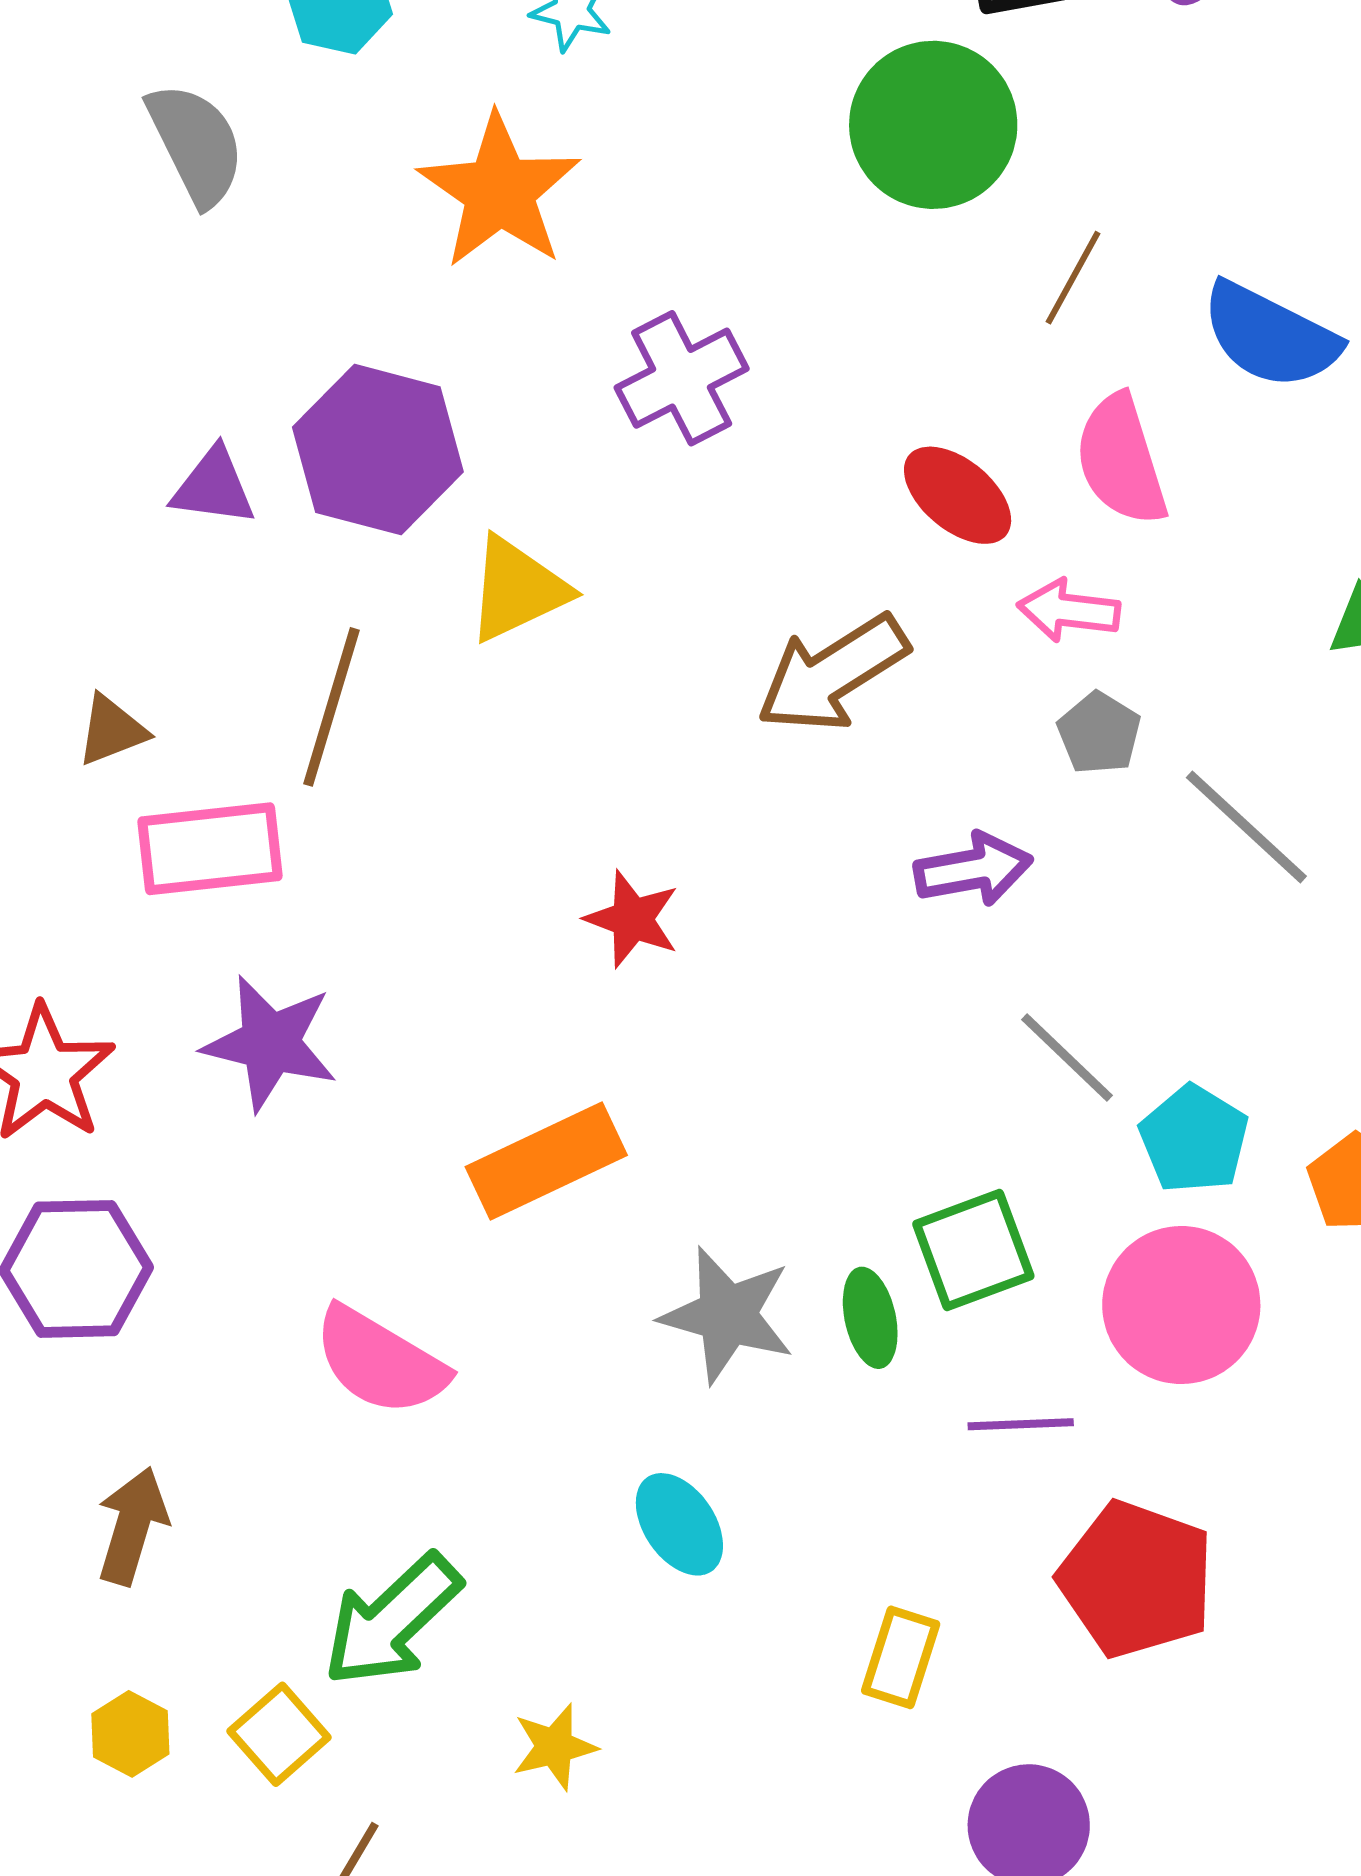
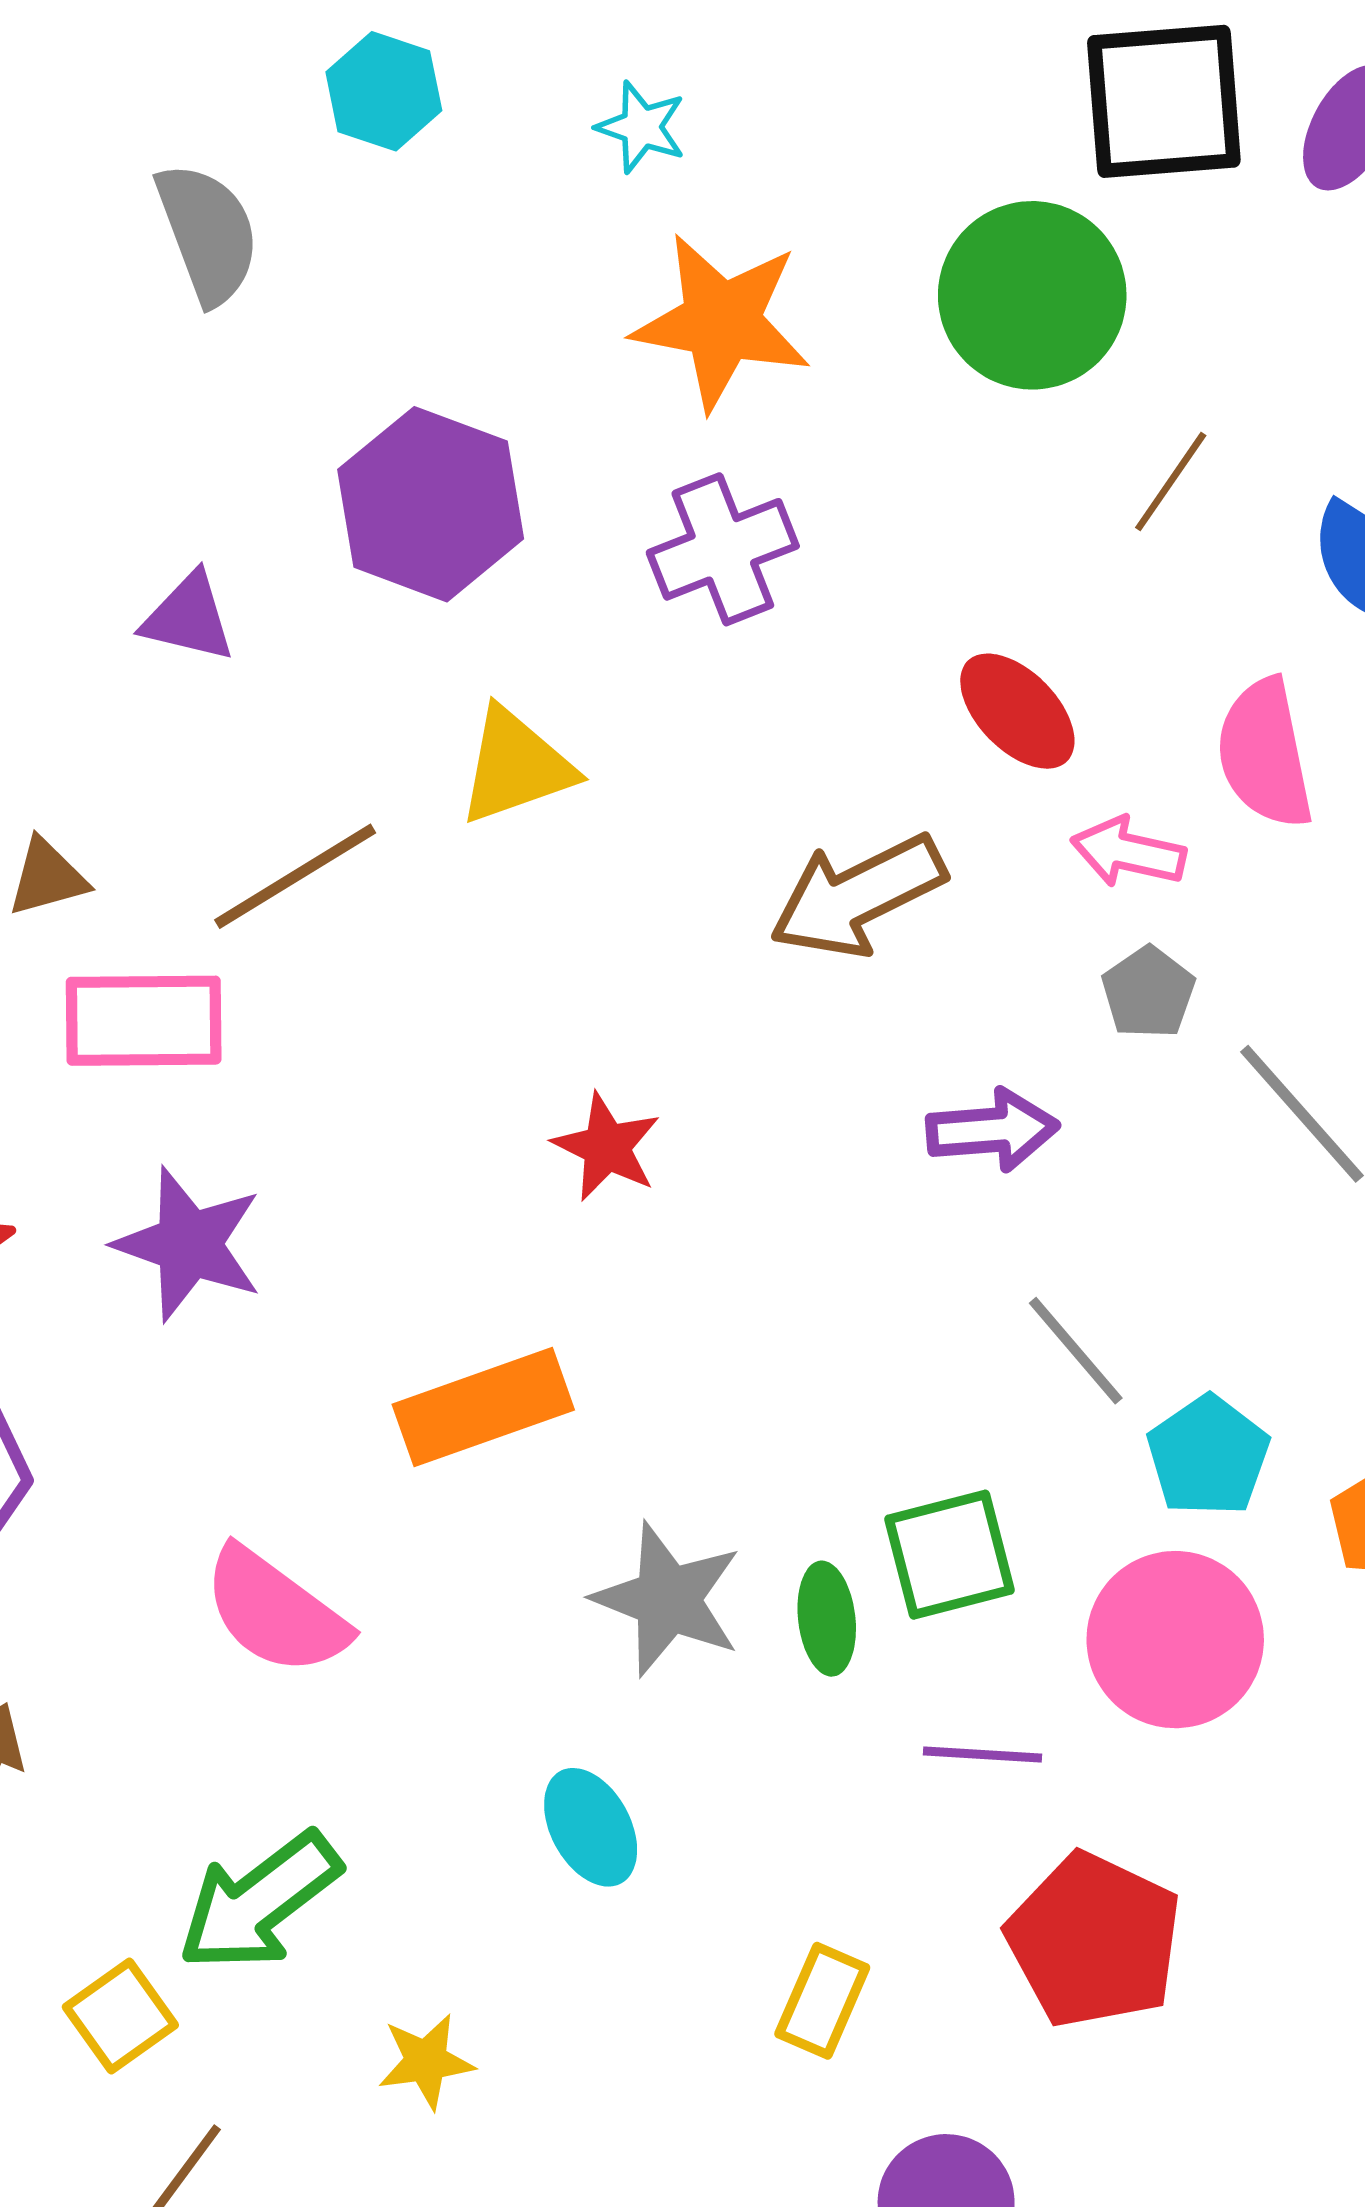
orange star: (500, 191) -> (721, 322), moved, turned -30
purple hexagon: (378, 450) -> (431, 504), moved
pink semicircle: (1121, 460) -> (1265, 754), moved
brown line: (331, 707) -> (295, 876), turned 36

